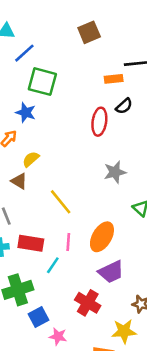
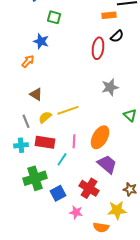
green square: (42, 82) -> (54, 17), size x0.6
yellow semicircle: (31, 159) -> (45, 117), moved
yellow line: (61, 202) -> (68, 110), turned -70
purple trapezoid: (111, 272) -> (107, 164), turned -115
blue square: (39, 317) -> (58, 193), moved
pink star: (58, 336) -> (76, 212), moved

